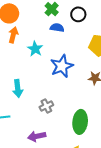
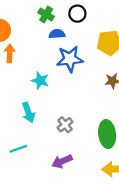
cyan star: (35, 49) -> (40, 81), moved
blue star: (62, 66) -> (70, 59), moved, turned 30

